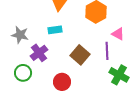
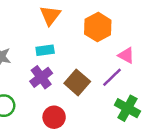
purple line: (107, 51) -> (112, 77), turned 48
purple cross: (39, 53) -> (41, 77), moved

